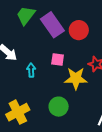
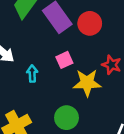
pink square: (58, 60) -> (64, 60), turned -32

